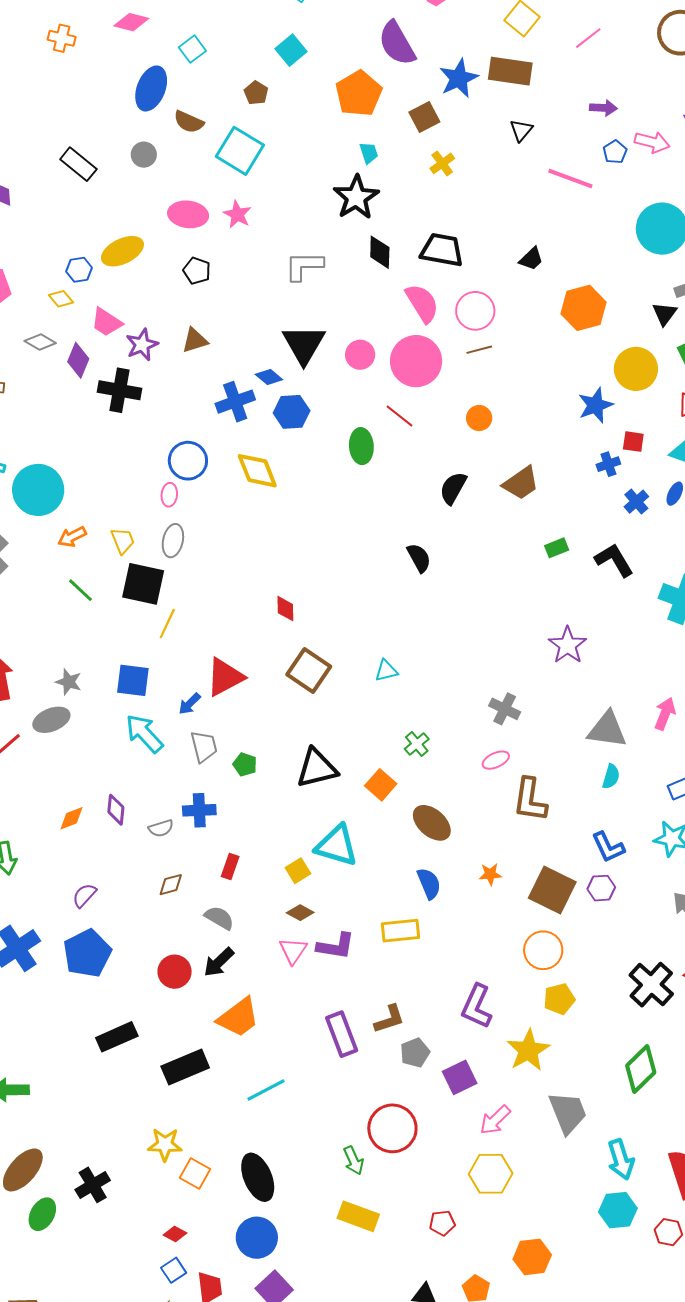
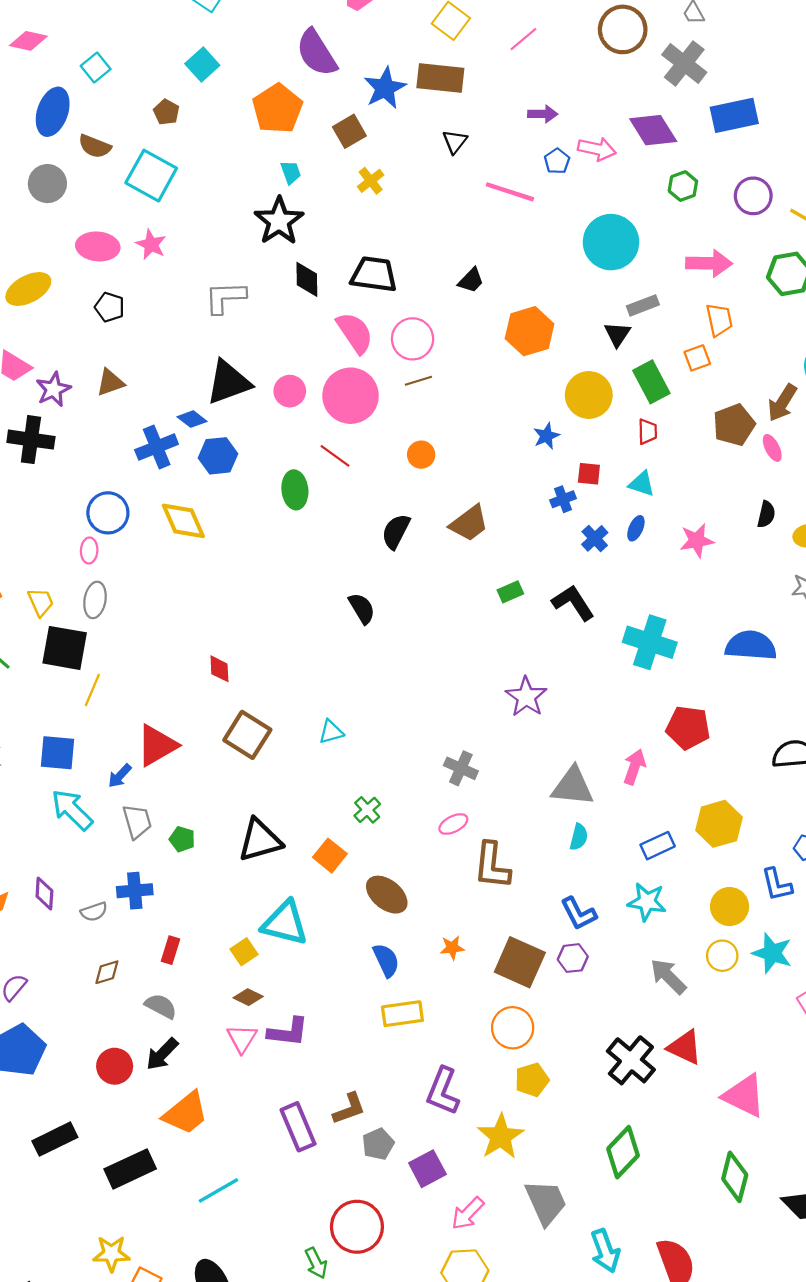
gray circle: (144, 155) -> (47, 184), size x1.4
black triangle: (304, 344) -> (228, 382), turned 42
blue star: (595, 405) -> (546, 436), size x0.7
yellow rectangle: (401, 931) -> (402, 1014), moved

